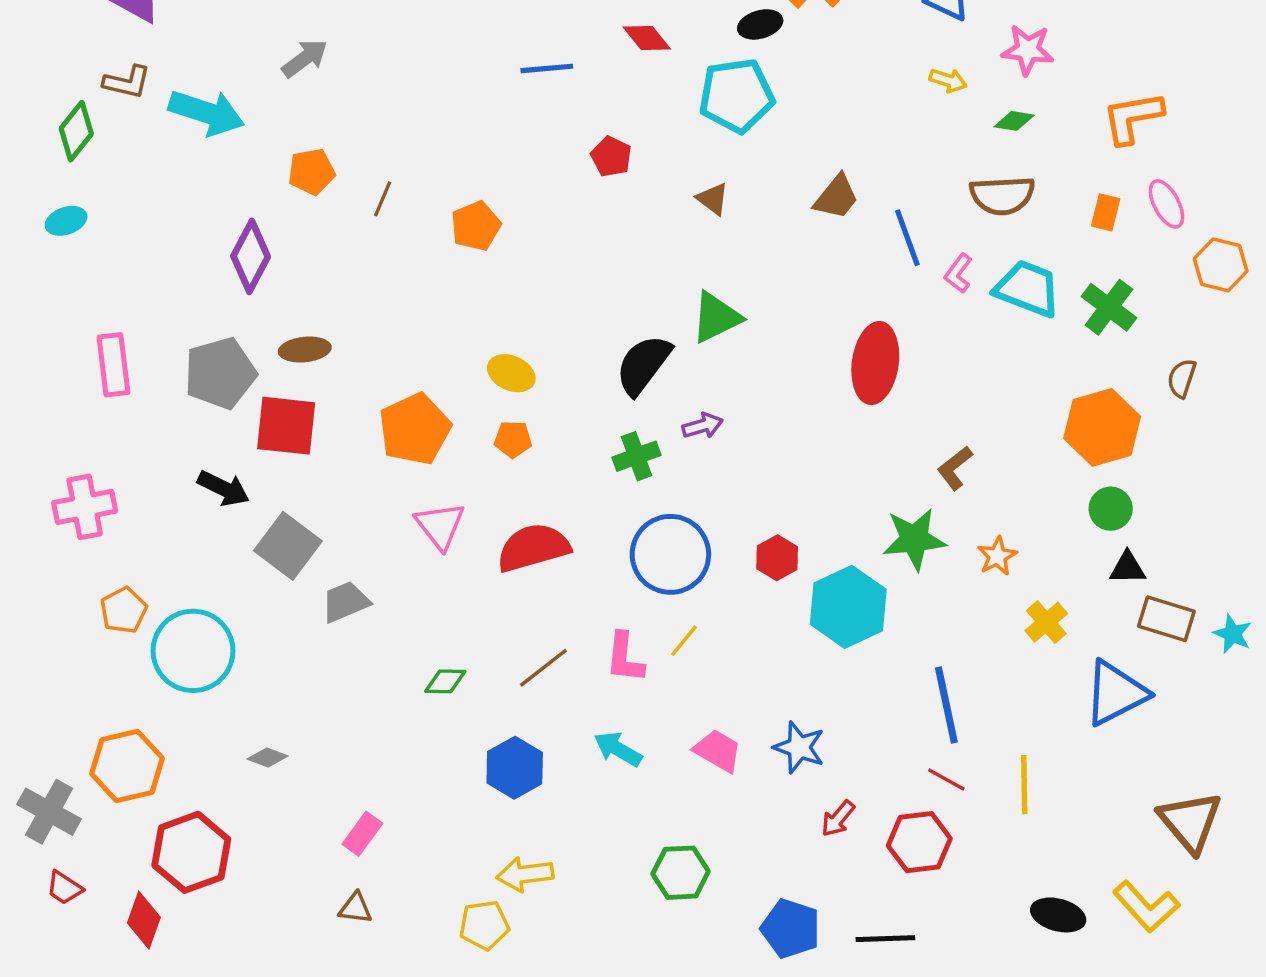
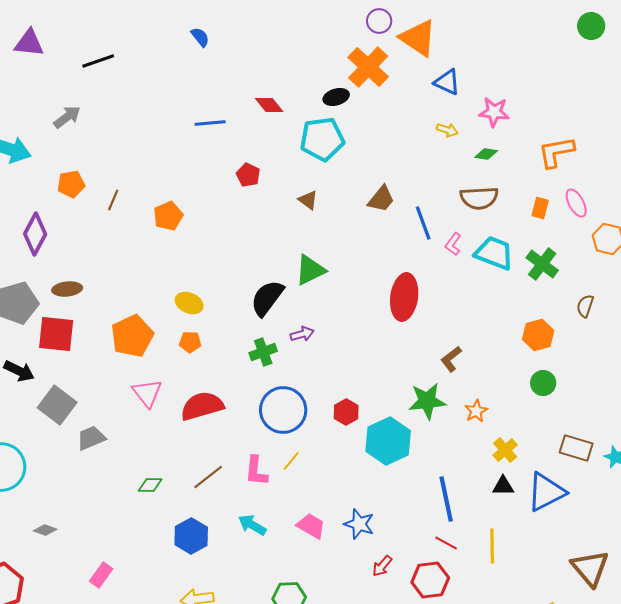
orange hexagon: (1102, 427) -> (538, 335), size x0.7
black triangle: (1128, 568) -> (503, 486), moved

